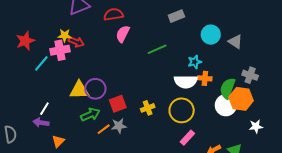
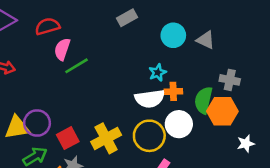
green line: (157, 49) -> (77, 66), moved
white circle: (226, 105) -> (179, 124), moved
yellow cross: (148, 108) -> (106, 138), size x1.6

